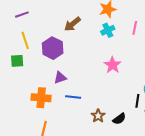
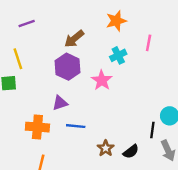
purple line: (22, 15) -> (27, 24), moved
cyan cross: (108, 30) -> (118, 55), moved
purple hexagon: (53, 48) -> (67, 67), moved
pink star: (113, 65) -> (102, 80), moved

